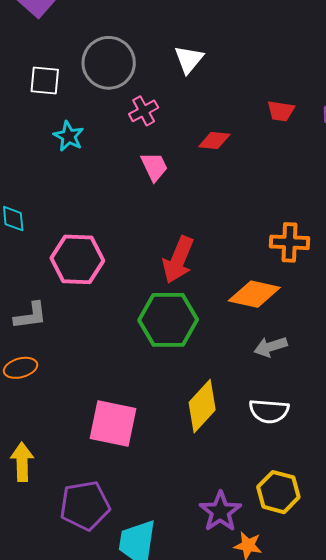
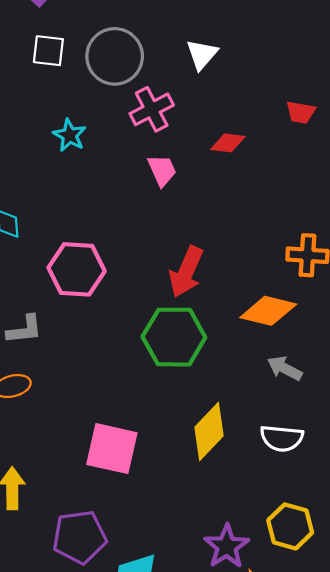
white square: (45, 81) -> (48, 51), moved
pink cross: (144, 111) -> (152, 109), size x1.4
gray arrow: (271, 347) -> (285, 368), turned 44

